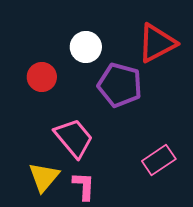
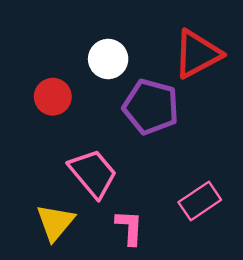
pink L-shape: (84, 186) -> (129, 227), moved

